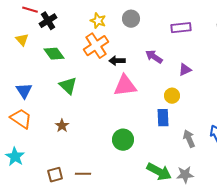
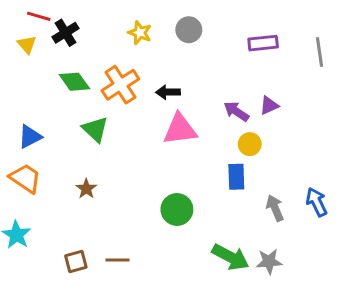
yellow triangle: (22, 40) -> (27, 45), moved
orange cross: (96, 46) -> (120, 85), moved
purple arrow: (154, 57) -> (236, 111), moved
blue triangle: (24, 91) -> (30, 137), turned 36

